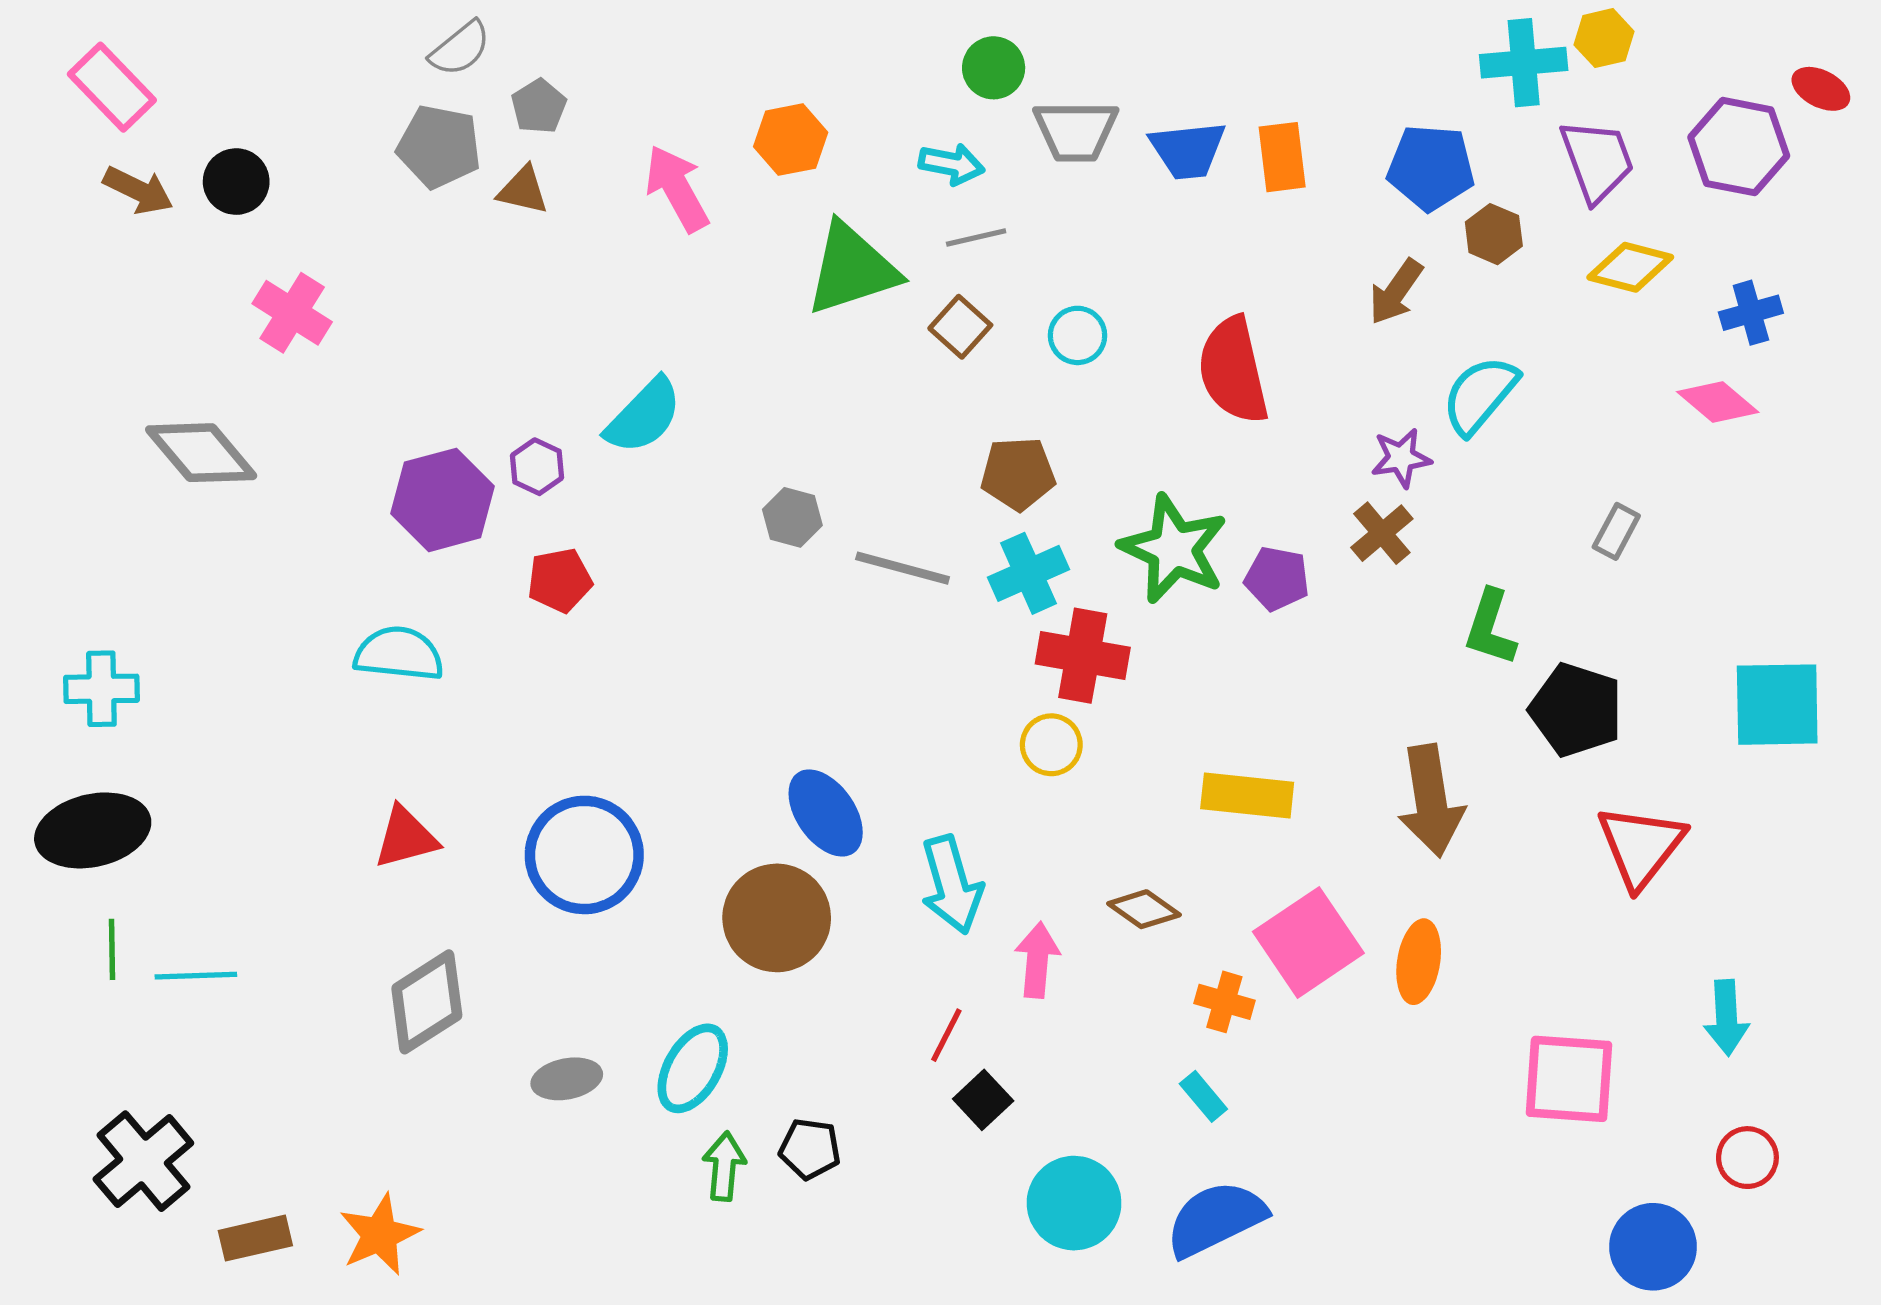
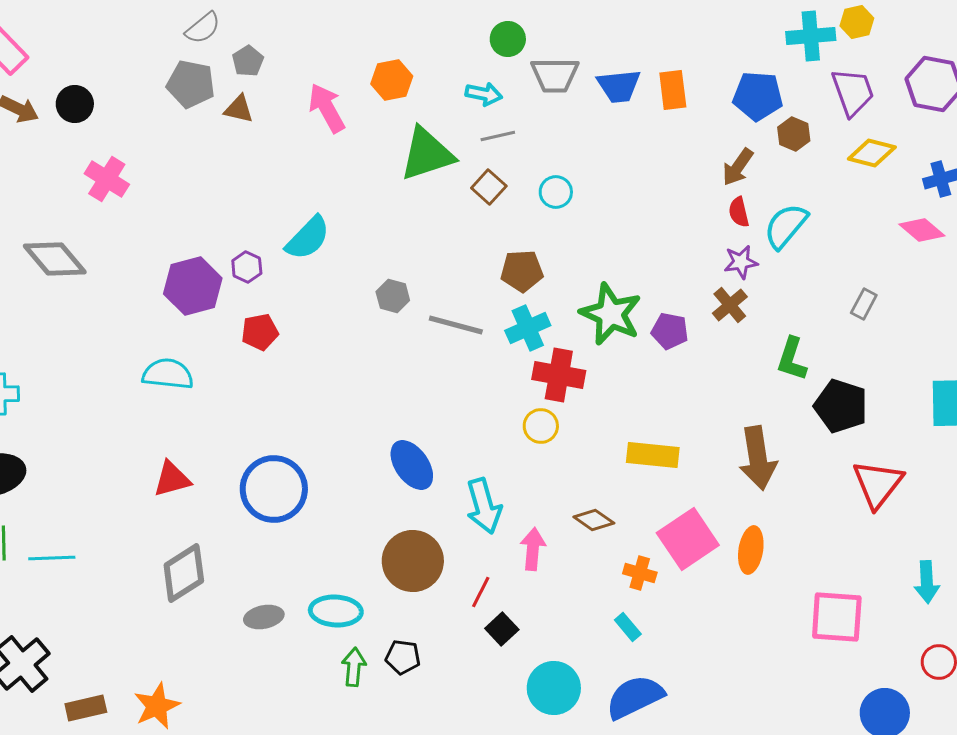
red semicircle: (1233, 370) -> (739, 212), moved, size x0.5
brown circle: (777, 918) -> (413, 561), moved
cyan ellipse: (693, 1068) -> (336, 611), turned 63

